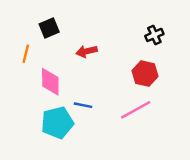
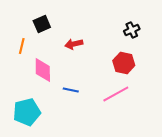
cyan pentagon: (57, 123) -> (27, 112), moved

